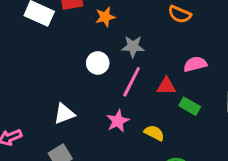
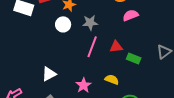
white circle: (98, 63) -> (63, 24), moved
pink semicircle: (195, 64) -> (130, 15), moved
pink star: (118, 121) -> (84, 85), moved

